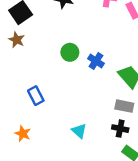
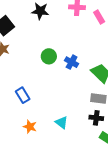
orange star: (23, 134) -> (30, 127), moved

